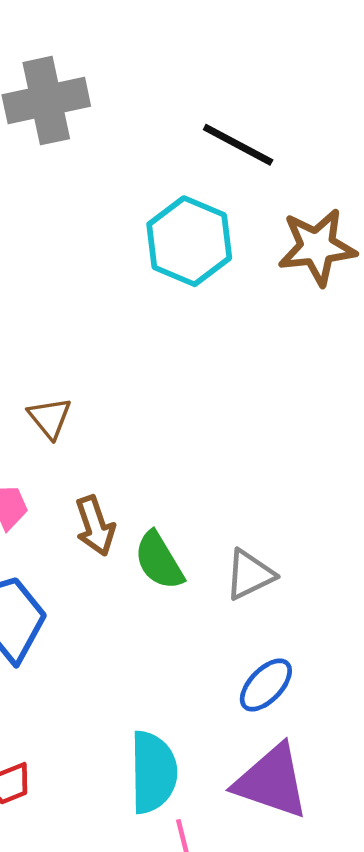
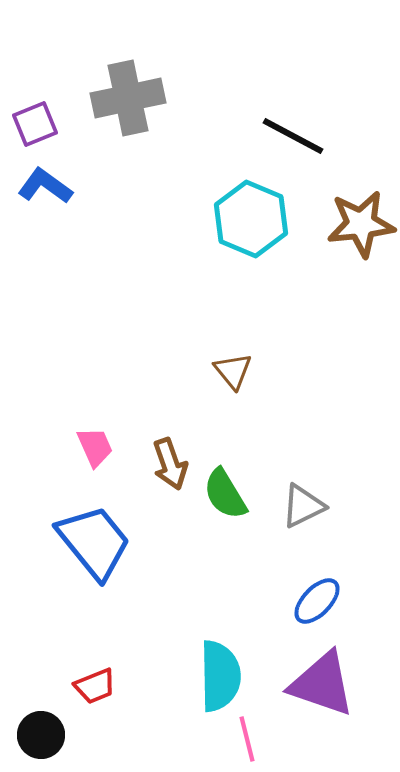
brown triangle: (50, 418) -> (233, 371), moved

